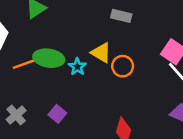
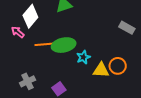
yellow triangle: (101, 53) -> (101, 70), moved, turned -42
green ellipse: (49, 58) -> (64, 45), turned -35

